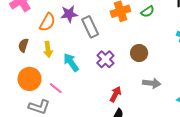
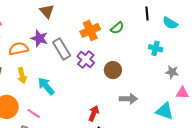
purple star: (69, 14) -> (39, 38), turned 30
orange semicircle: (47, 22) -> (19, 49), turned -126
purple cross: (105, 59) -> (86, 60), moved

